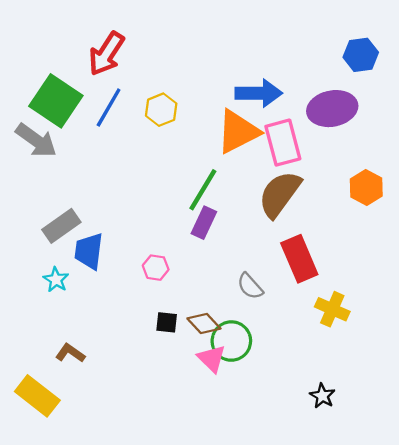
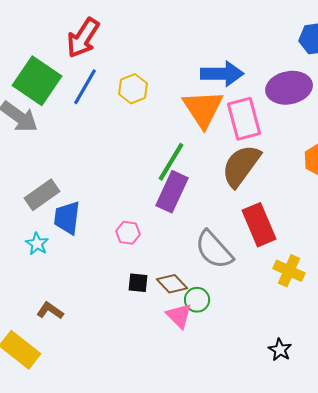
orange triangle: (238, 132) -> (203, 109), turned -36
purple rectangle: (204, 223) -> (172, 192), size x1.4
gray semicircle: (250, 286) -> (214, 250), size x1.6
green circle: (231, 341) -> (197, 300), size x0.7

